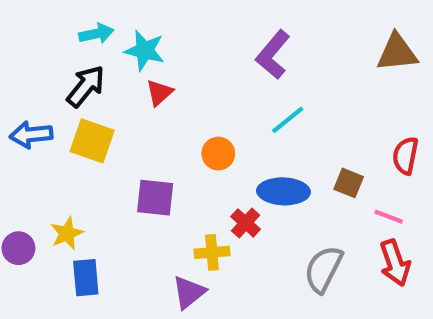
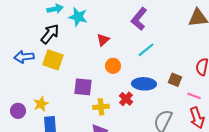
red triangle: (159, 93) -> (103, 40), moved
yellow cross: (212, 252) -> (101, 107), moved

